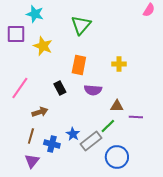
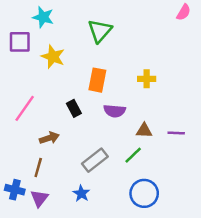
purple line: (136, 117) -> (176, 133), moved
blue star: (73, 134) -> (81, 193), moved
gray rectangle: (91, 141) -> (95, 160), moved
blue cross: (52, 144) -> (15, 190), moved

